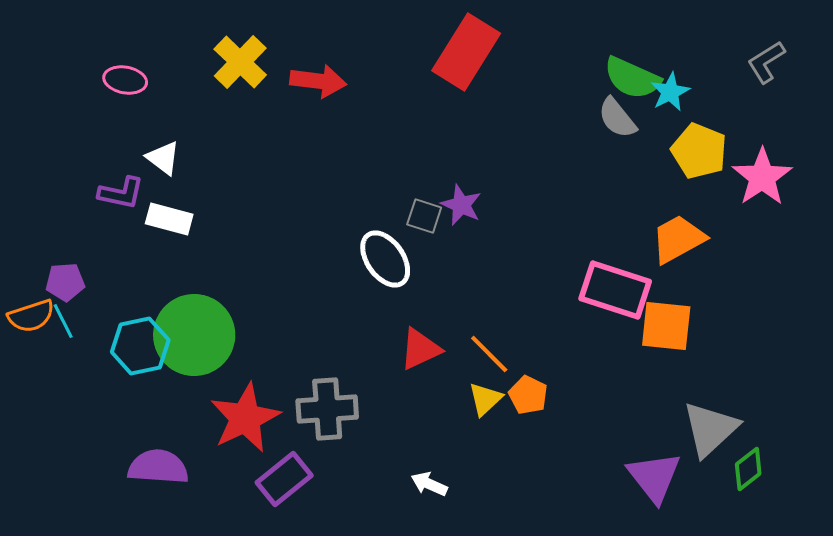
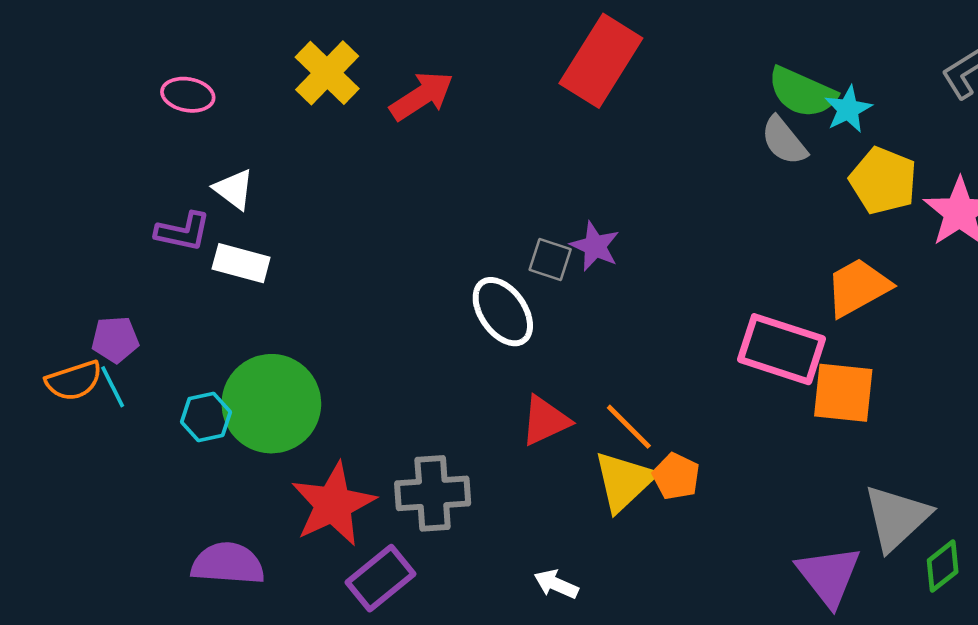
red arrow: (318, 81) -> (422, 96), turned -40
cyan hexagon: (140, 346) -> (206, 417), size x0.7
yellow triangle: (485, 399) -> (624, 481), size x1.5

